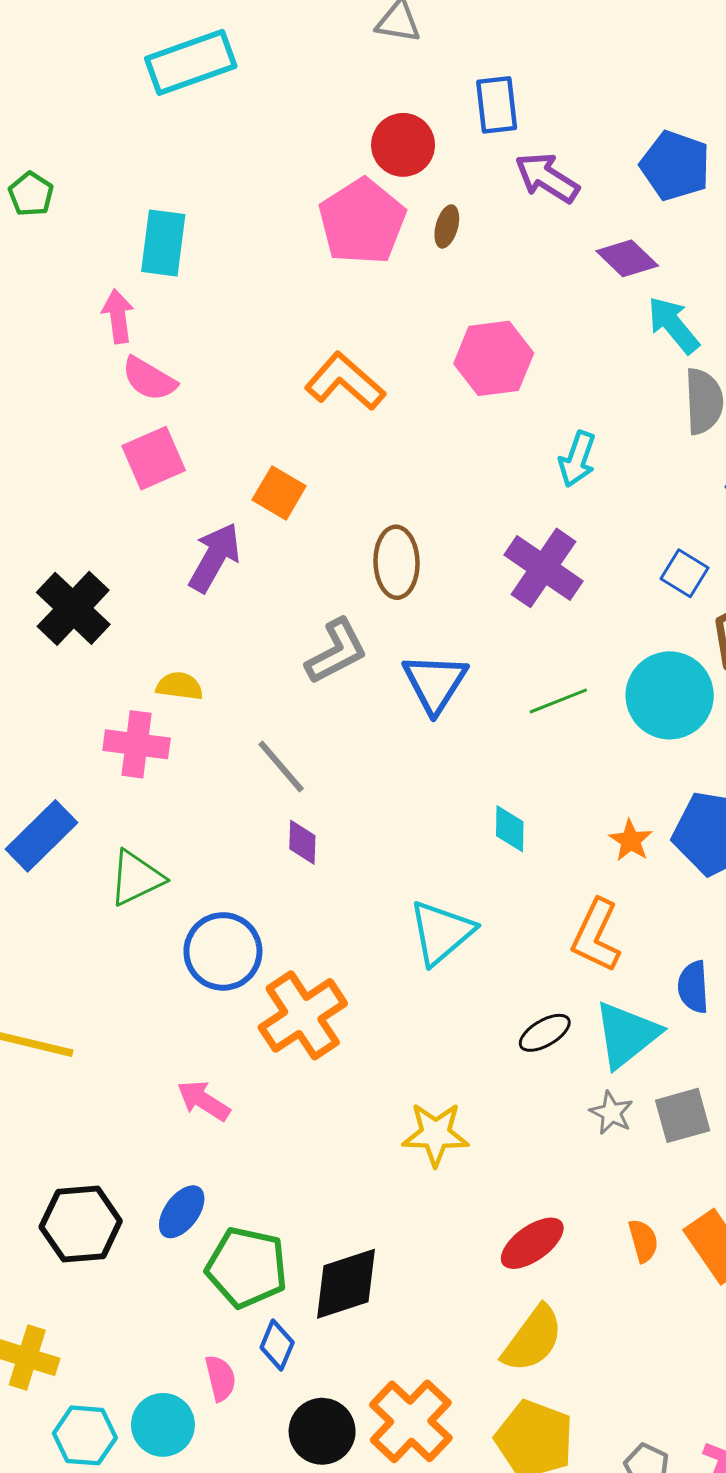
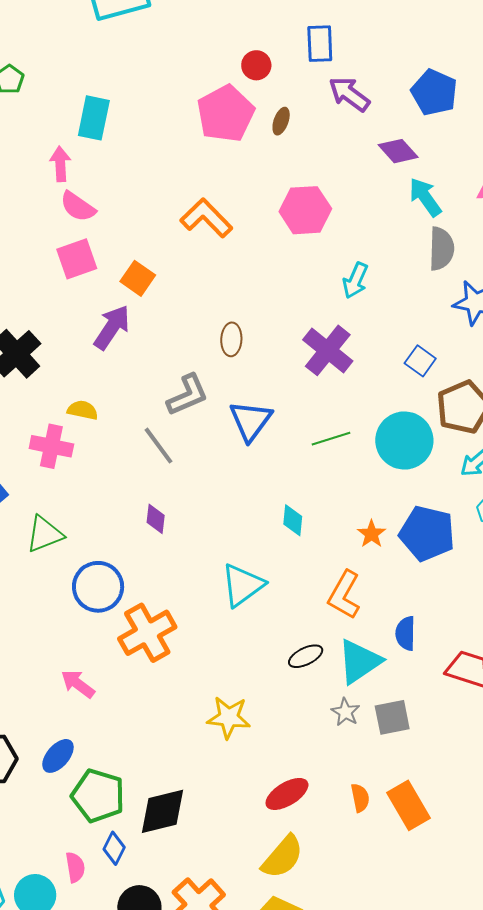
red circle: (403, 145) -> (256, 65), size x0.7
orange square: (279, 493) -> (138, 278), moved
brown ellipse: (396, 562) -> (231, 339), size x0.7
gray line: (281, 767) -> (158, 446), moved

